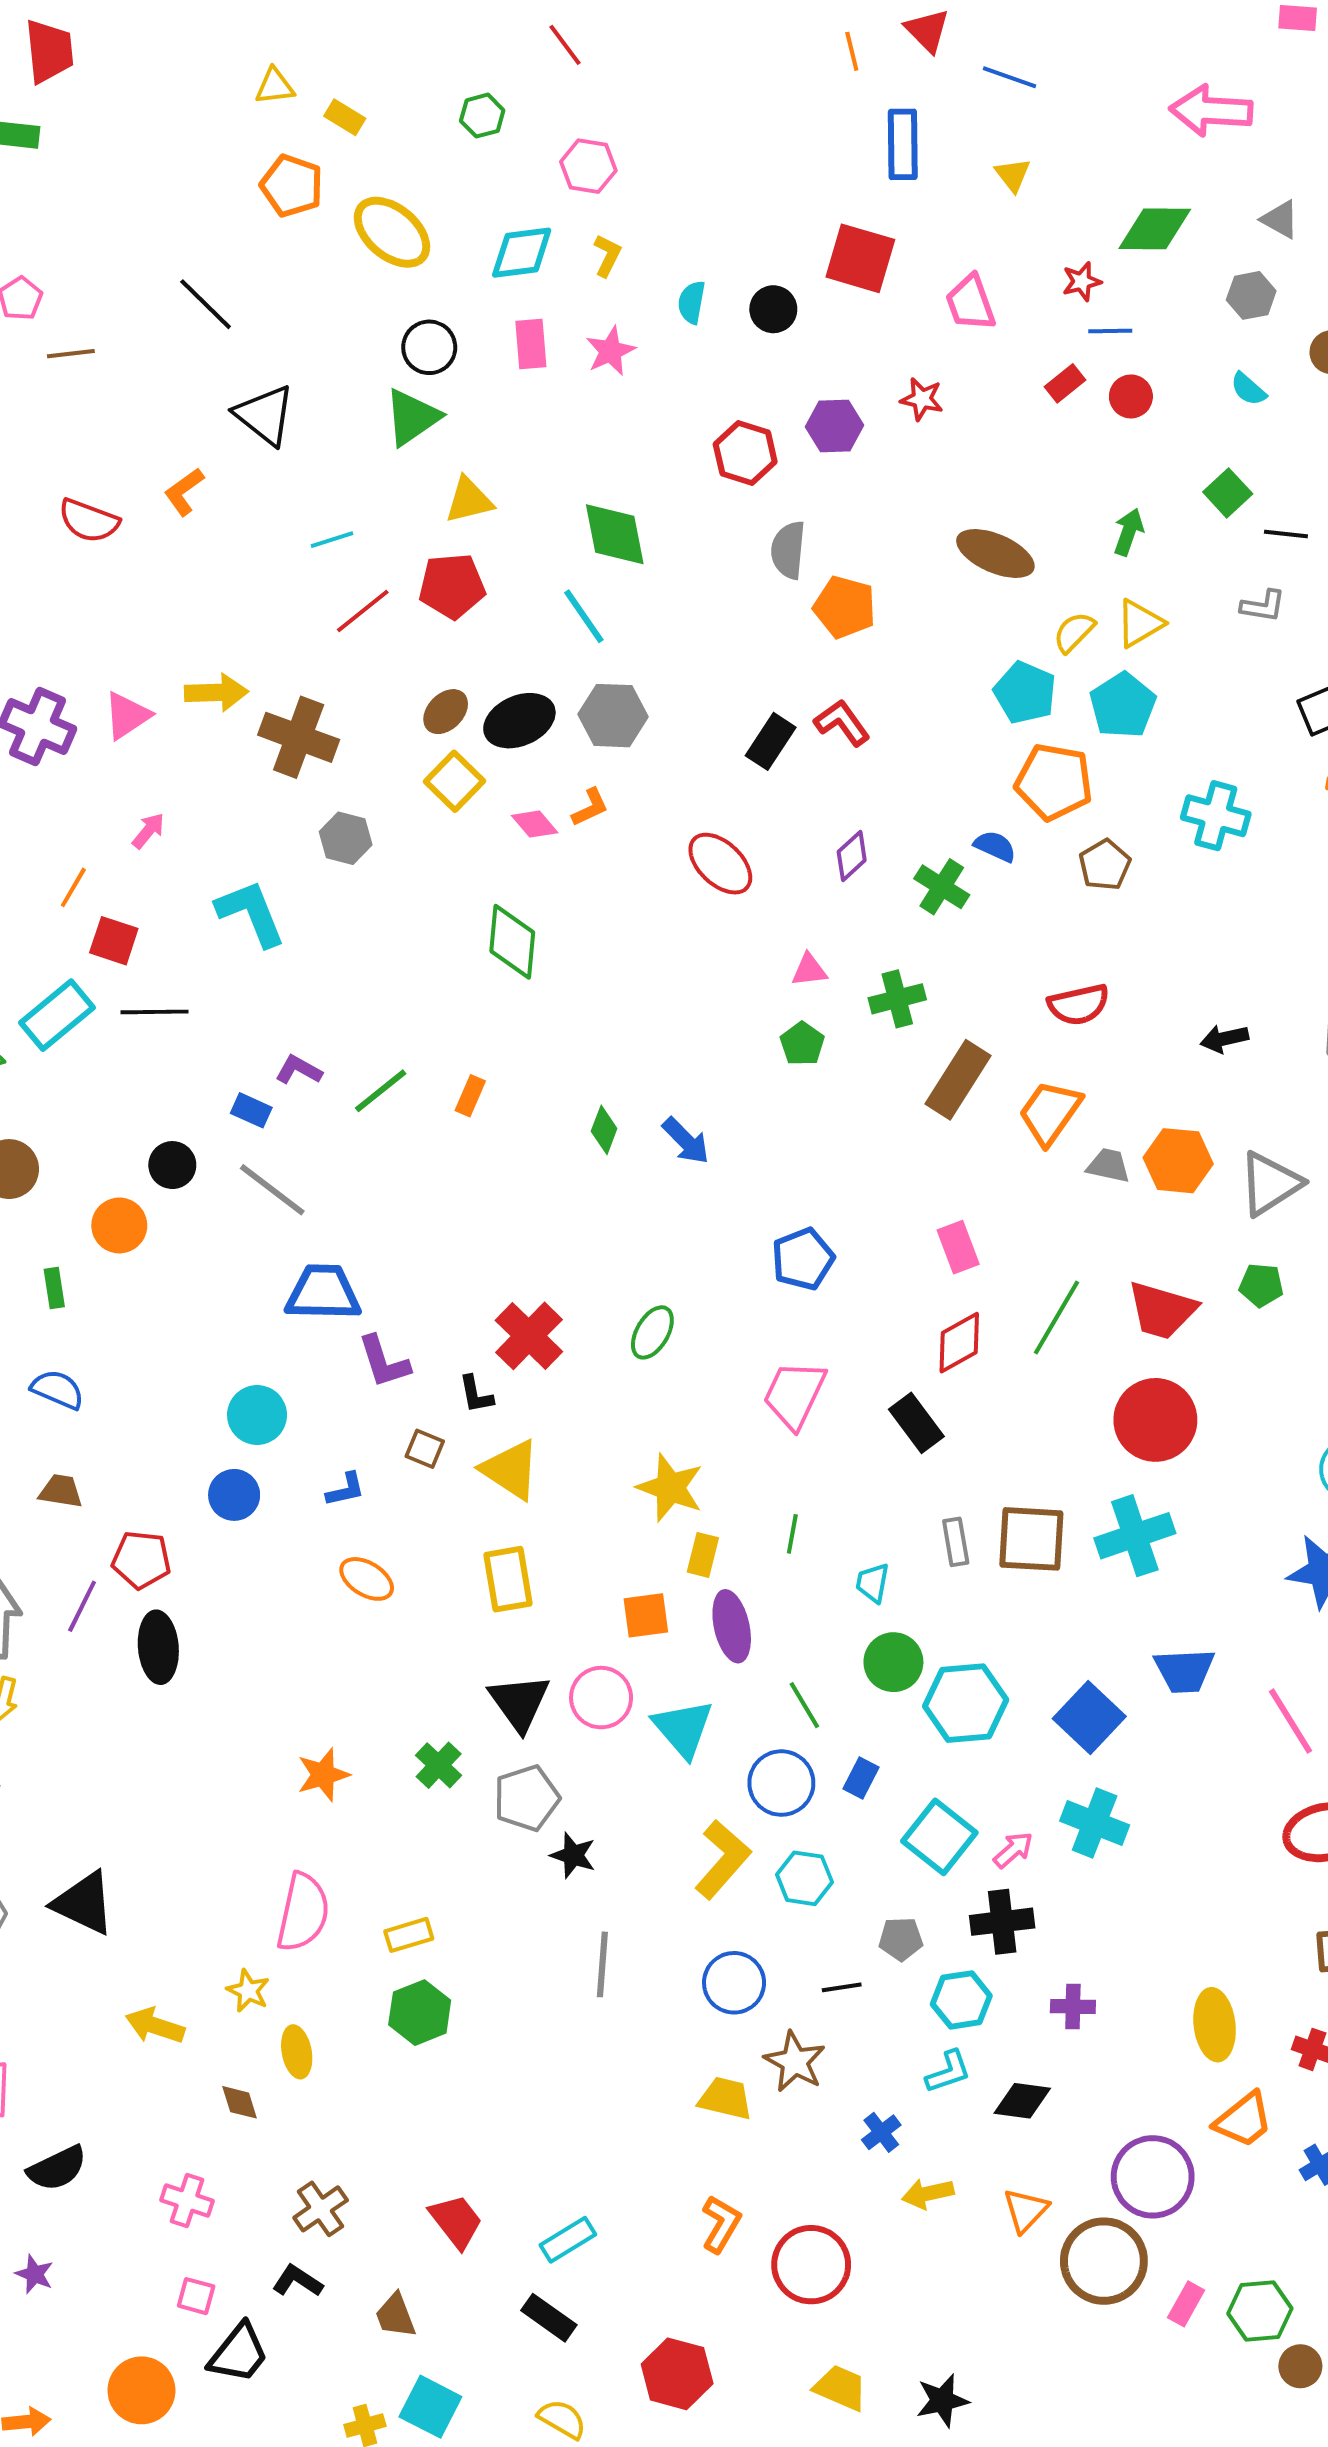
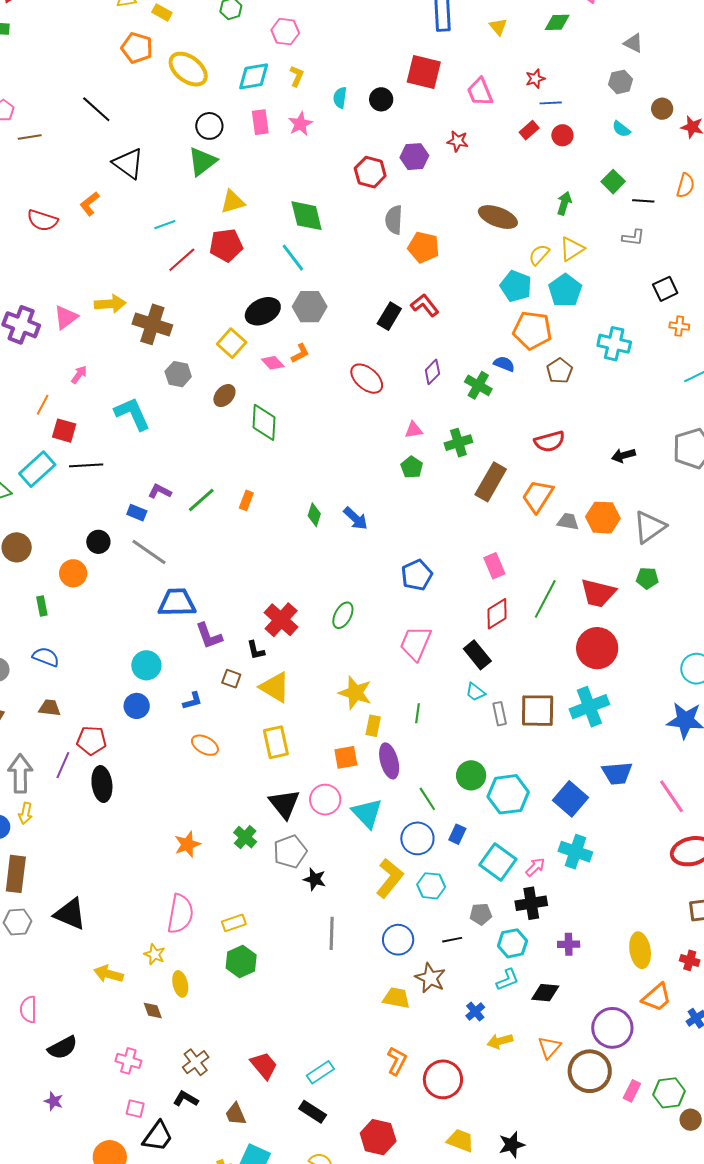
green diamond: (1155, 229) -> (557, 22), moved, size x0.7
brown ellipse: (446, 712) -> (224, 396), moved
cyan trapezoid: (873, 1583) -> (475, 692), moved, turned -60

